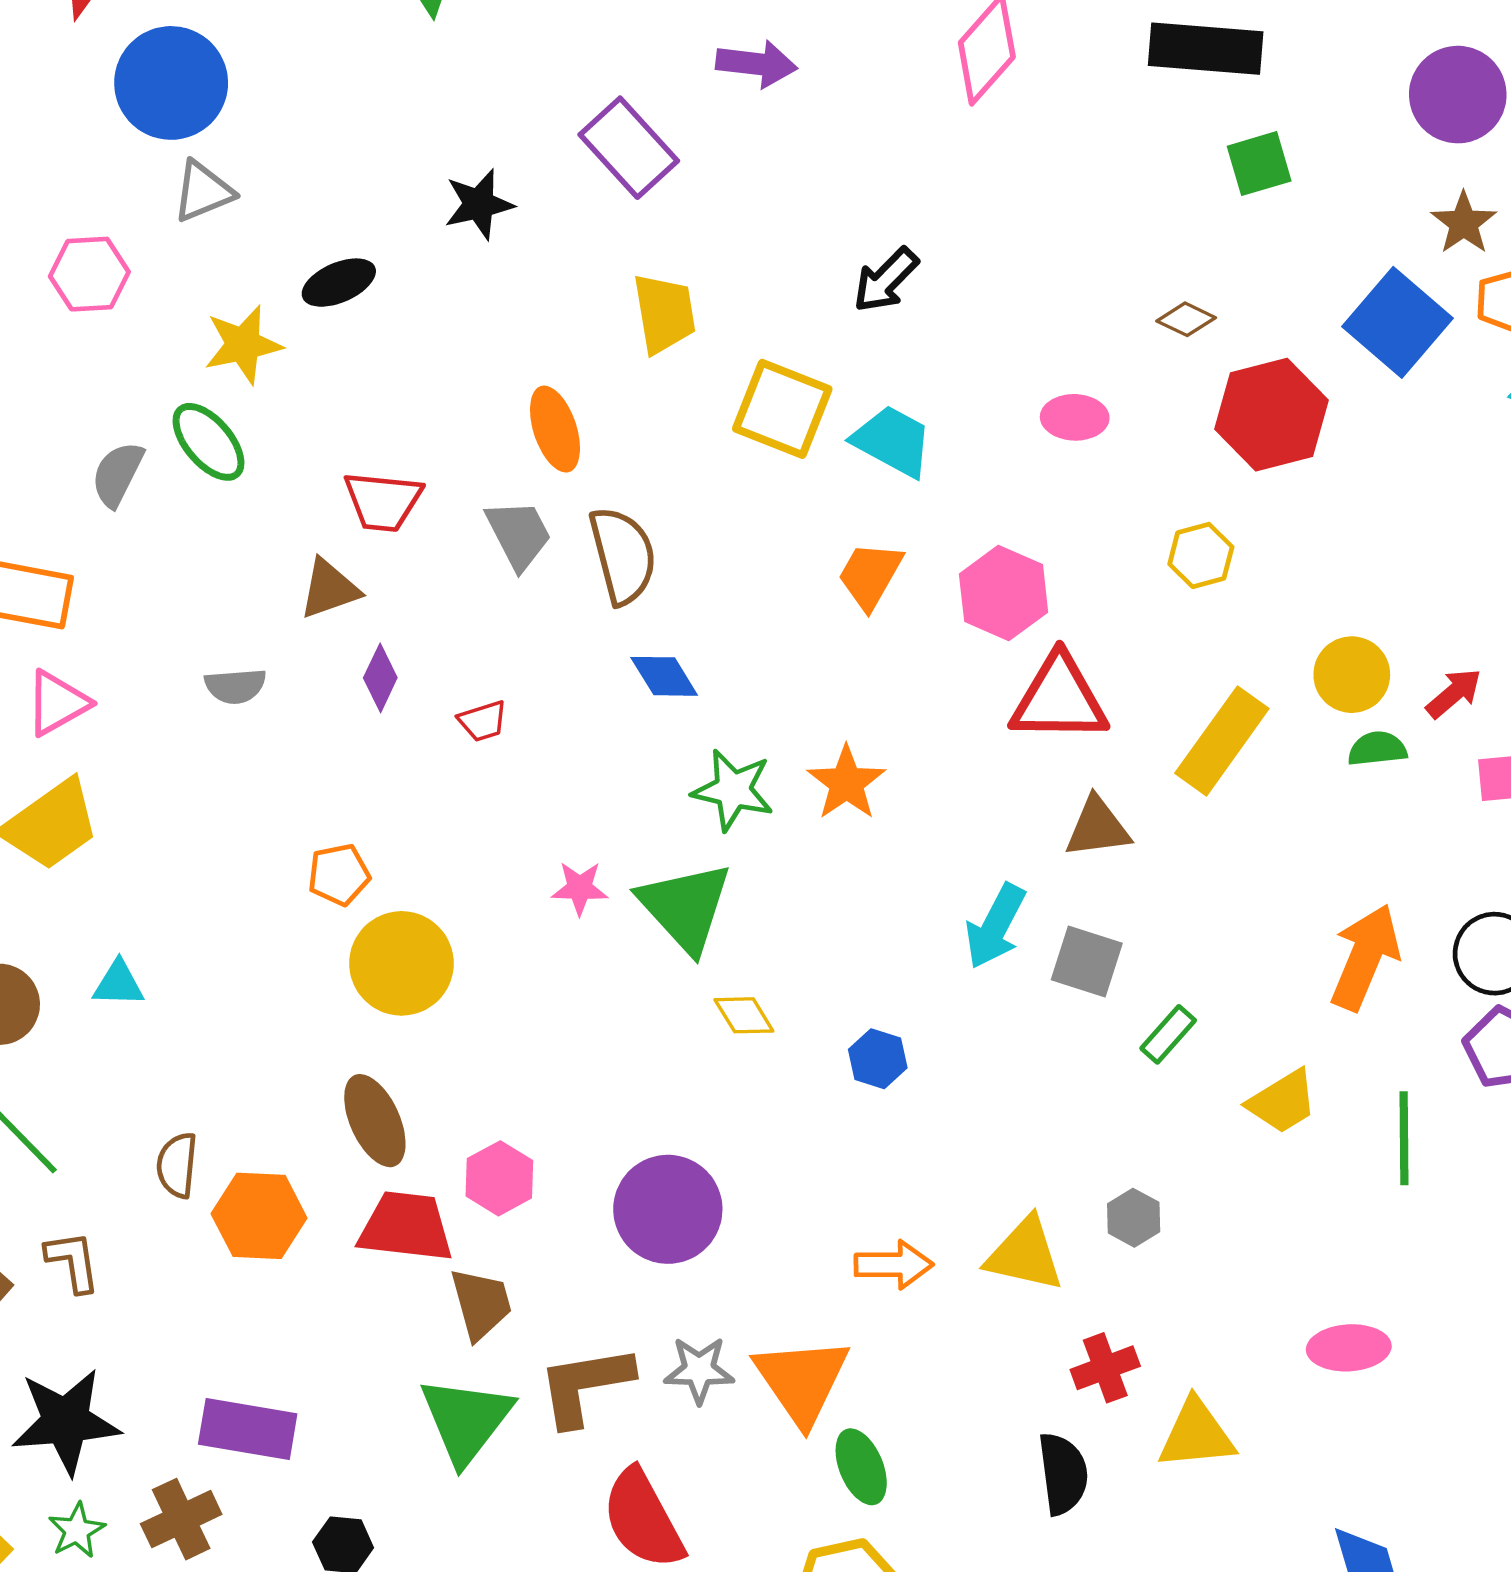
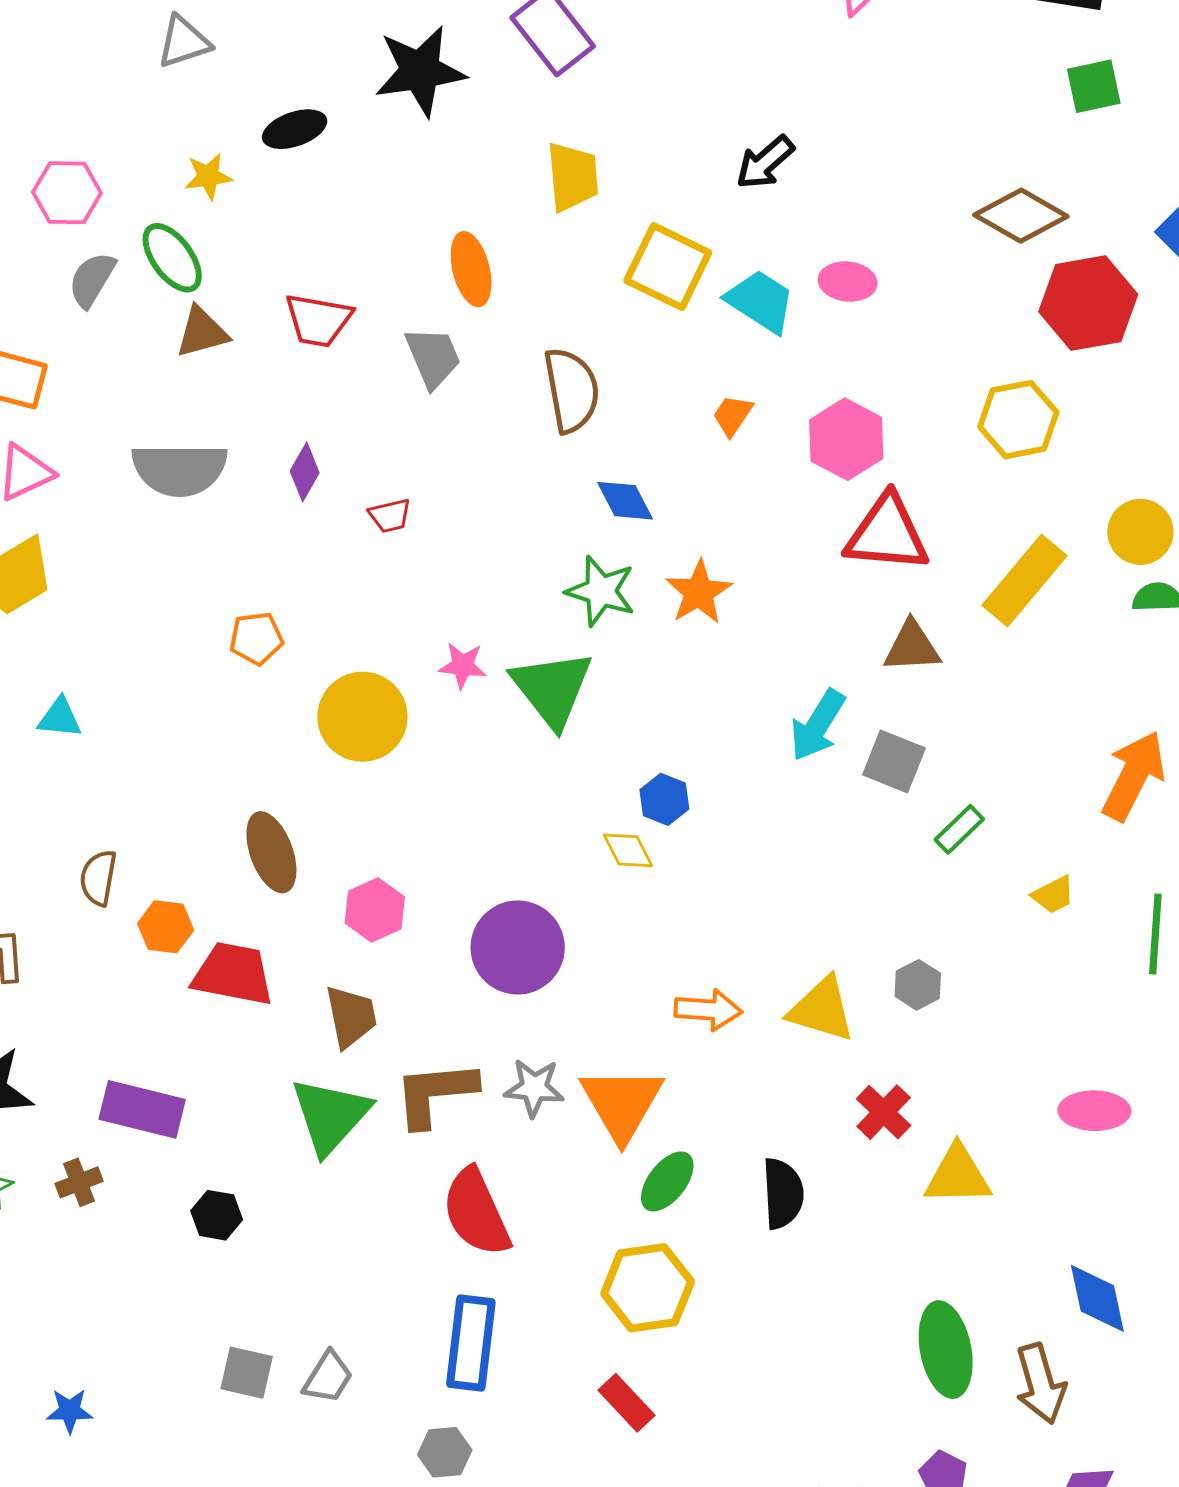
black star: (479, 204) -> (420, 71), size x1.5
pink hexagon: (89, 274) -> (67, 193), moved
brown diamond: (1186, 319) -> (1021, 216), size x1.8
yellow star: (243, 345) -> (208, 176), size x0.7
pink ellipse: (1075, 417) -> (848, 282), moved
brown semicircle: (623, 555) -> (572, 390), moved
yellow hexagon: (1201, 555) -> (1018, 420), size x1.4
orange trapezoid: (870, 575) -> (733, 415), size x0.7
brown triangle: (329, 589) -> (202, 332), moved
blue diamond: (664, 676) -> (625, 501), moved
gray semicircle: (235, 686) -> (180, 469), size x1.8
yellow circle: (401, 963) -> (362, 717), moved
yellow diamond: (744, 1015) -> (628, 850), moved
blue hexagon: (878, 1059) -> (664, 799), moved
yellow trapezoid: (1282, 1102) -> (1053, 895), size x0.7
orange hexagon: (259, 1216) -> (166, 927), size x0.7
red trapezoid: (406, 1227) -> (233, 974), moved
red cross: (1105, 1368) -> (884, 1112), turned -30
green ellipse: (861, 1467) -> (667, 1181), turned 56
black semicircle: (1063, 1474) -> (783, 1193), moved
brown cross: (181, 1519) -> (79, 1182), size x0.7

